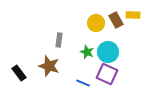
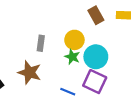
brown rectangle: (116, 20) -> (96, 15), moved
yellow circle: (96, 23) -> (74, 40), moved

